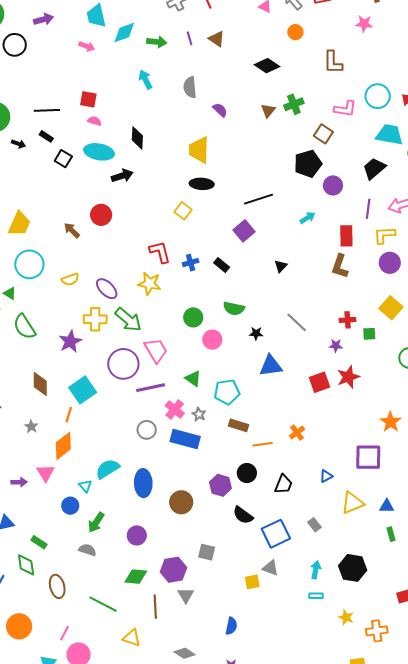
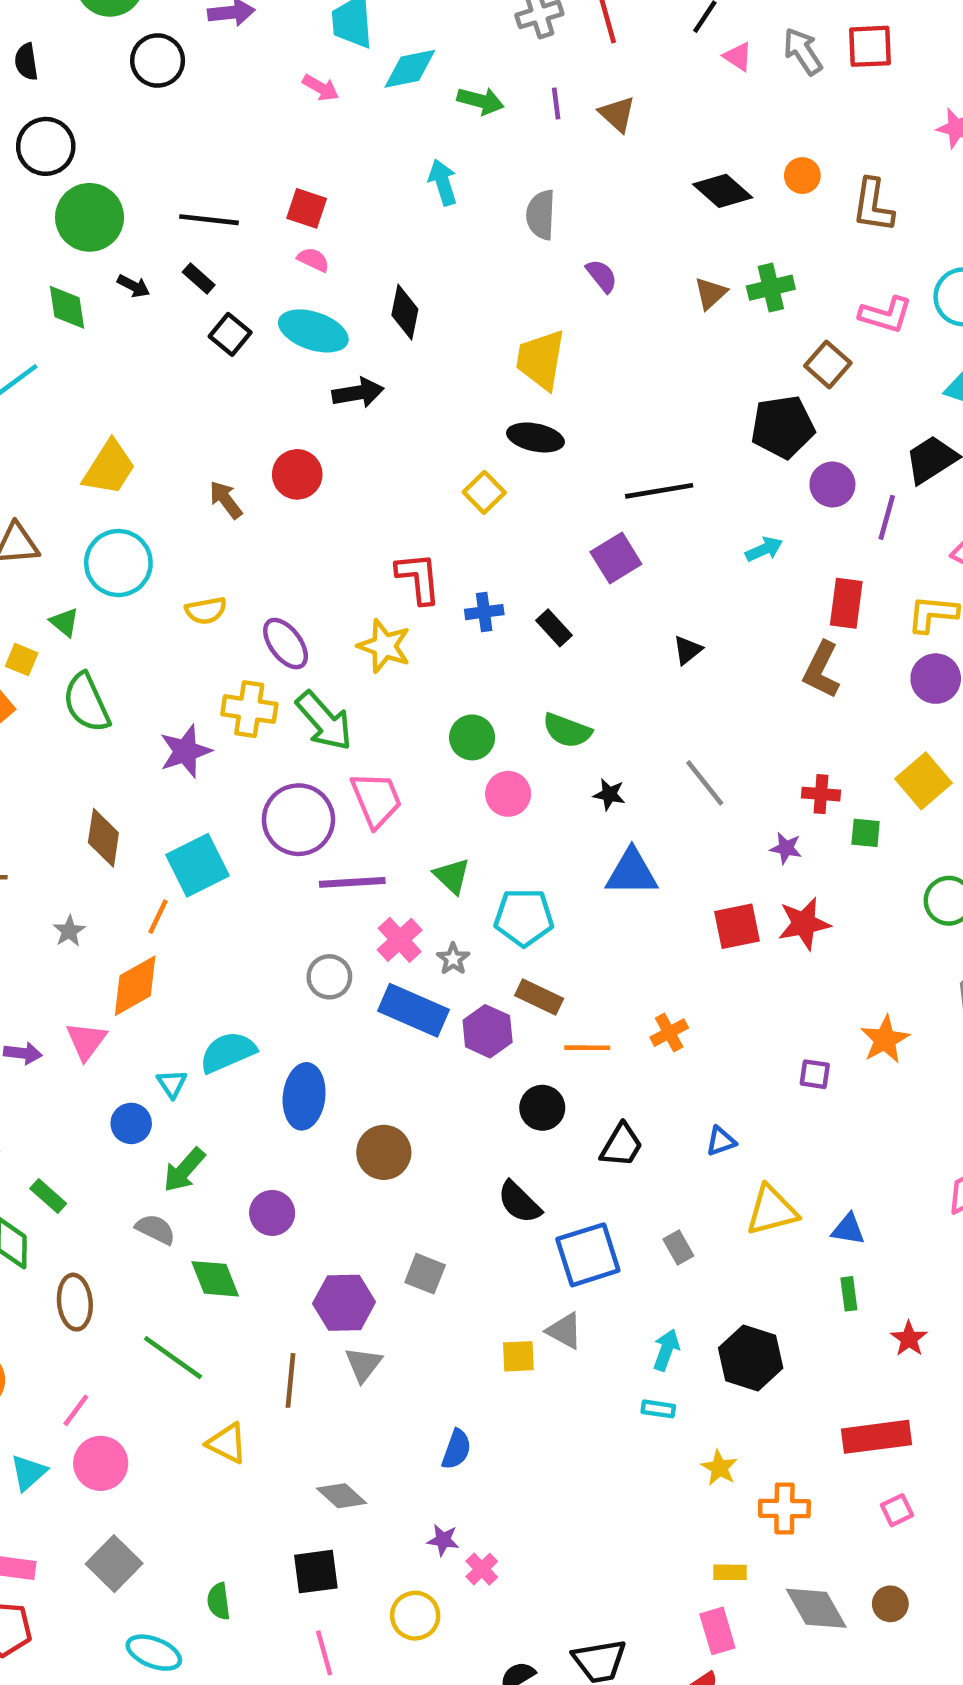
orange circle: (295, 32) -> (802, 176), moved
purple line: (368, 209) -> (887, 517), moved
purple square: (368, 457) -> (815, 1074), moved, size x0.5
purple hexagon: (220, 485) -> (488, 1031), moved
green diamond: (136, 577) -> (215, 1279), moved, turned 55

